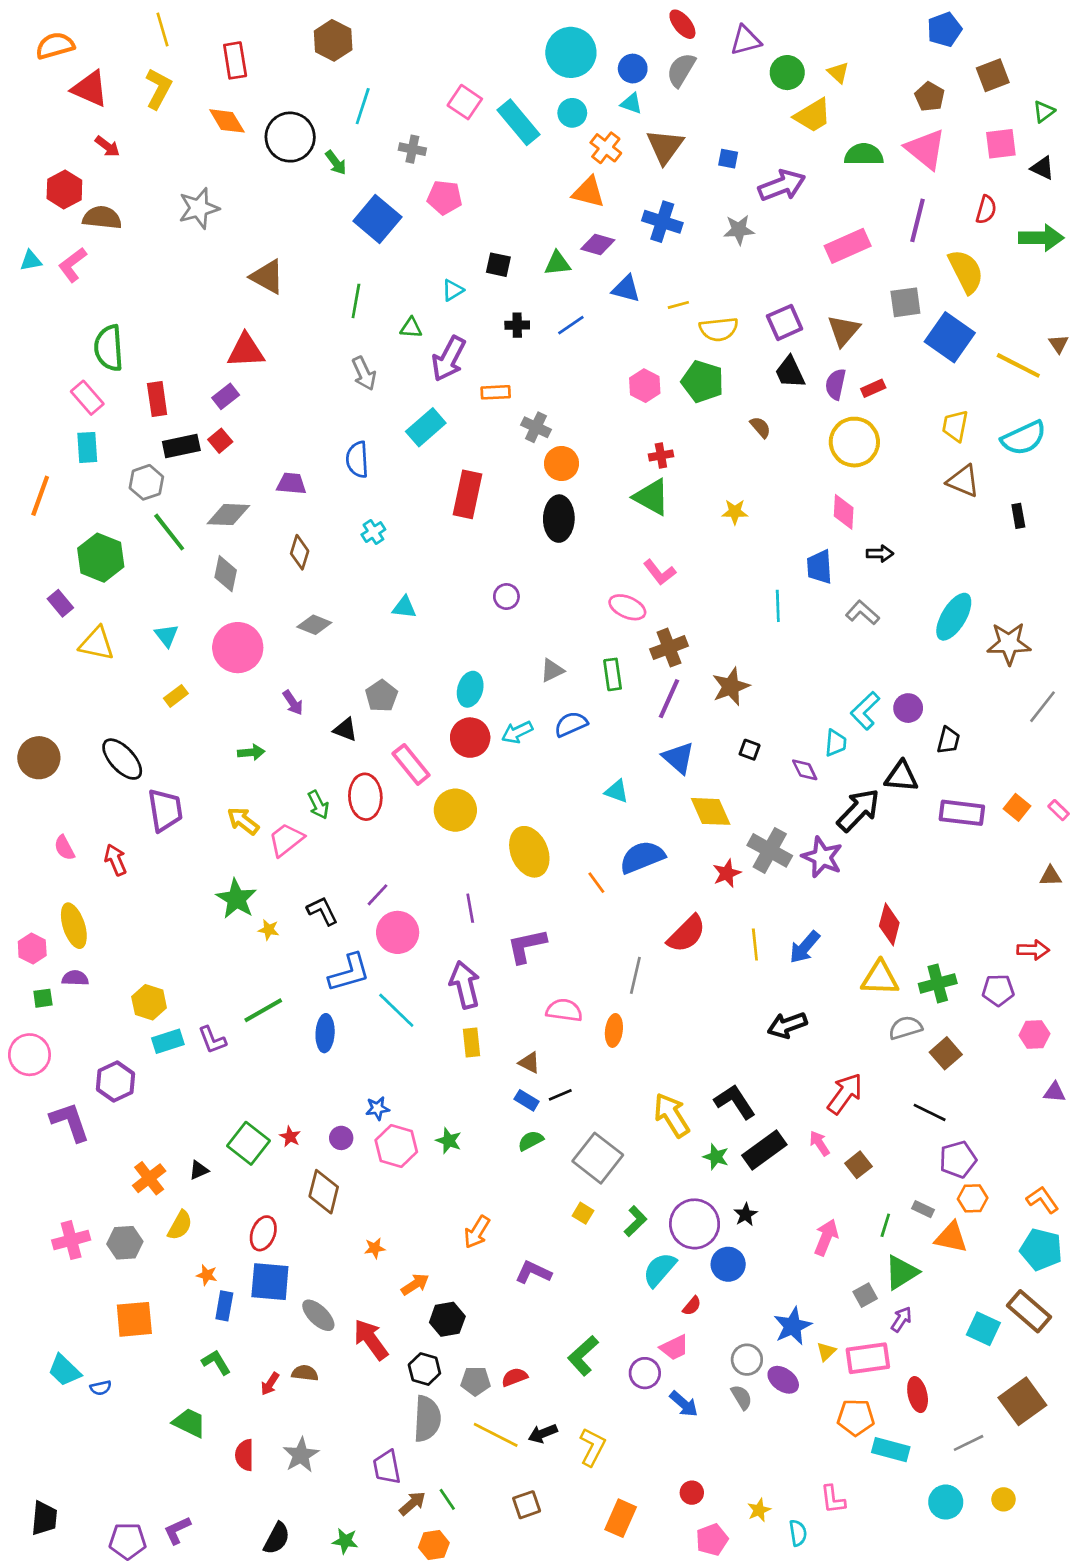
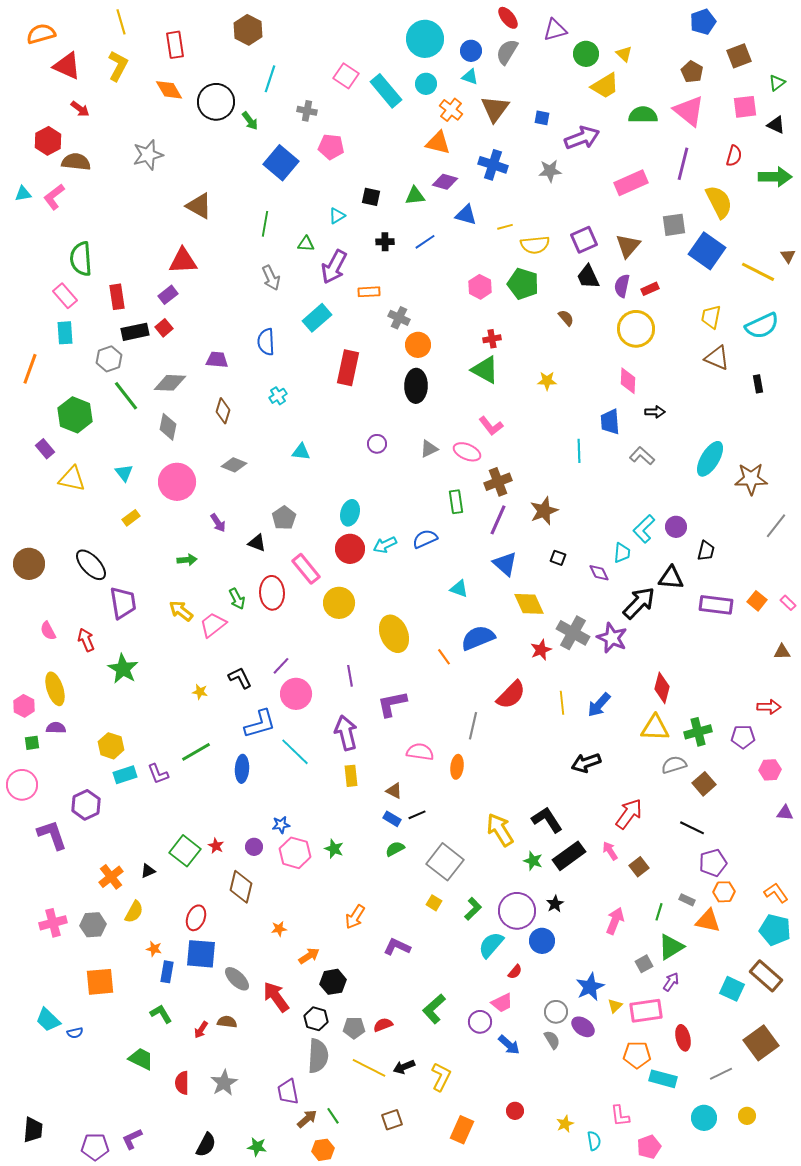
gray triangle: (552, 670) -> (429, 449), moved
green star: (236, 899) -> (123, 669), moved
pink pentagon: (712, 1540) -> (649, 1147), moved

